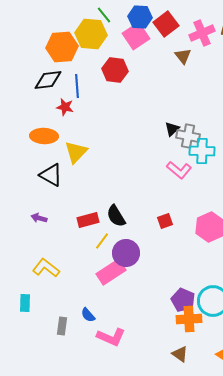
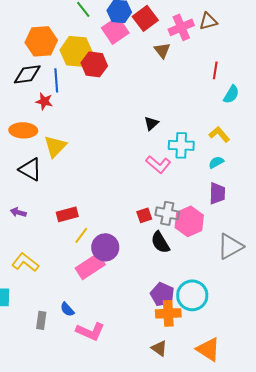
yellow hexagon: (91, 34) -> (76, 51), moved
gray cross: (188, 136) -> (167, 213), moved
black semicircle: (116, 216) -> (160, 242), moved

